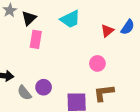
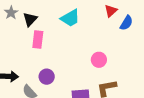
red triangle: (107, 31) -> (111, 11), moved
purple circle: (44, 87) -> (47, 77), moved

